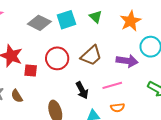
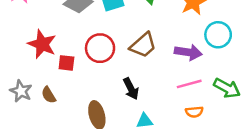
pink line: (112, 85) -> (189, 84), moved
orange semicircle: (117, 108) -> (194, 112), moved

